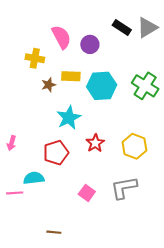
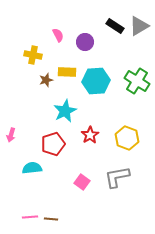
pink semicircle: (61, 37) -> (58, 35), size x0.6
pink line: (15, 193) -> (30, 217), moved

